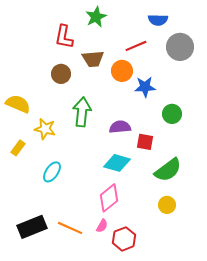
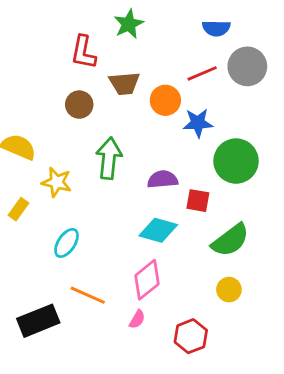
red line: (136, 46) -> (202, 73), moved
green circle: (172, 114) -> (236, 161), size x1.6
orange line: (70, 228) -> (88, 295), moved
red hexagon: (124, 239) -> (191, 336), moved

